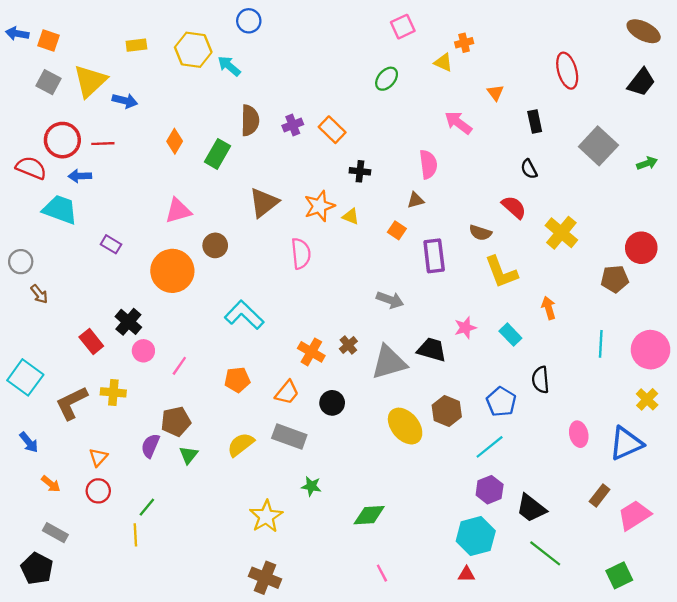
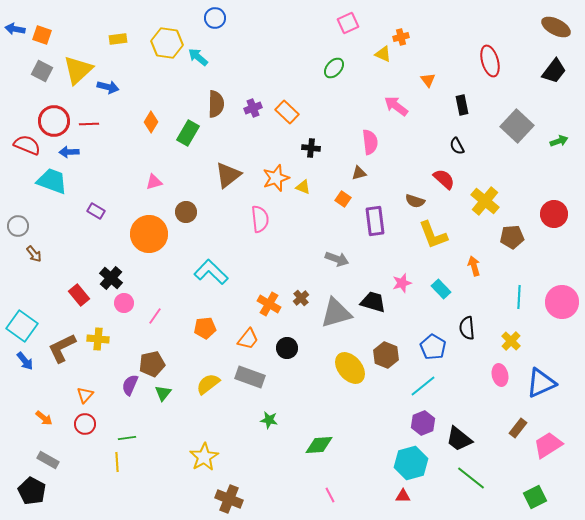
pink triangle: (178, 211) -> (154, 182), size x0.7
brown pentagon: (615, 279) -> (512, 237), moved
yellow cross: (647, 399) -> (511, 341), moved
blue arrow: (29, 442) -> (25, 361), moved
green line: (147, 507) -> (127, 438), turned 42
yellow star: (266, 516) -> (204, 457), moved

